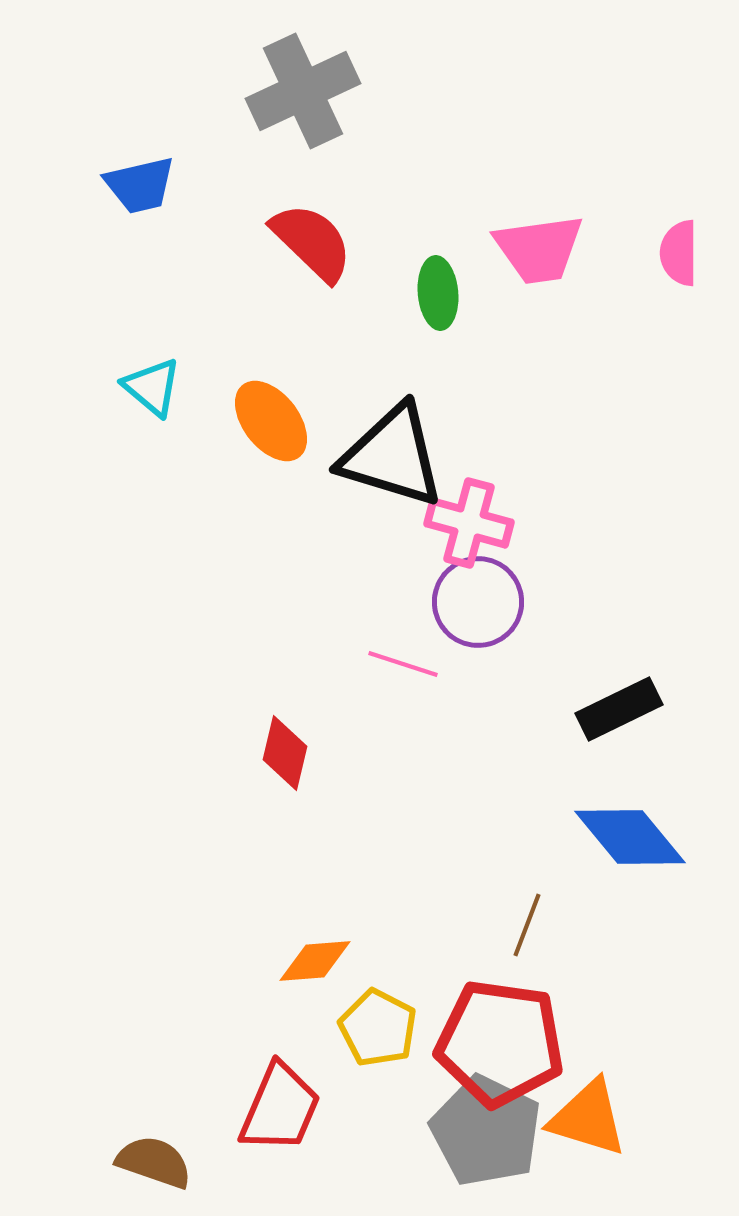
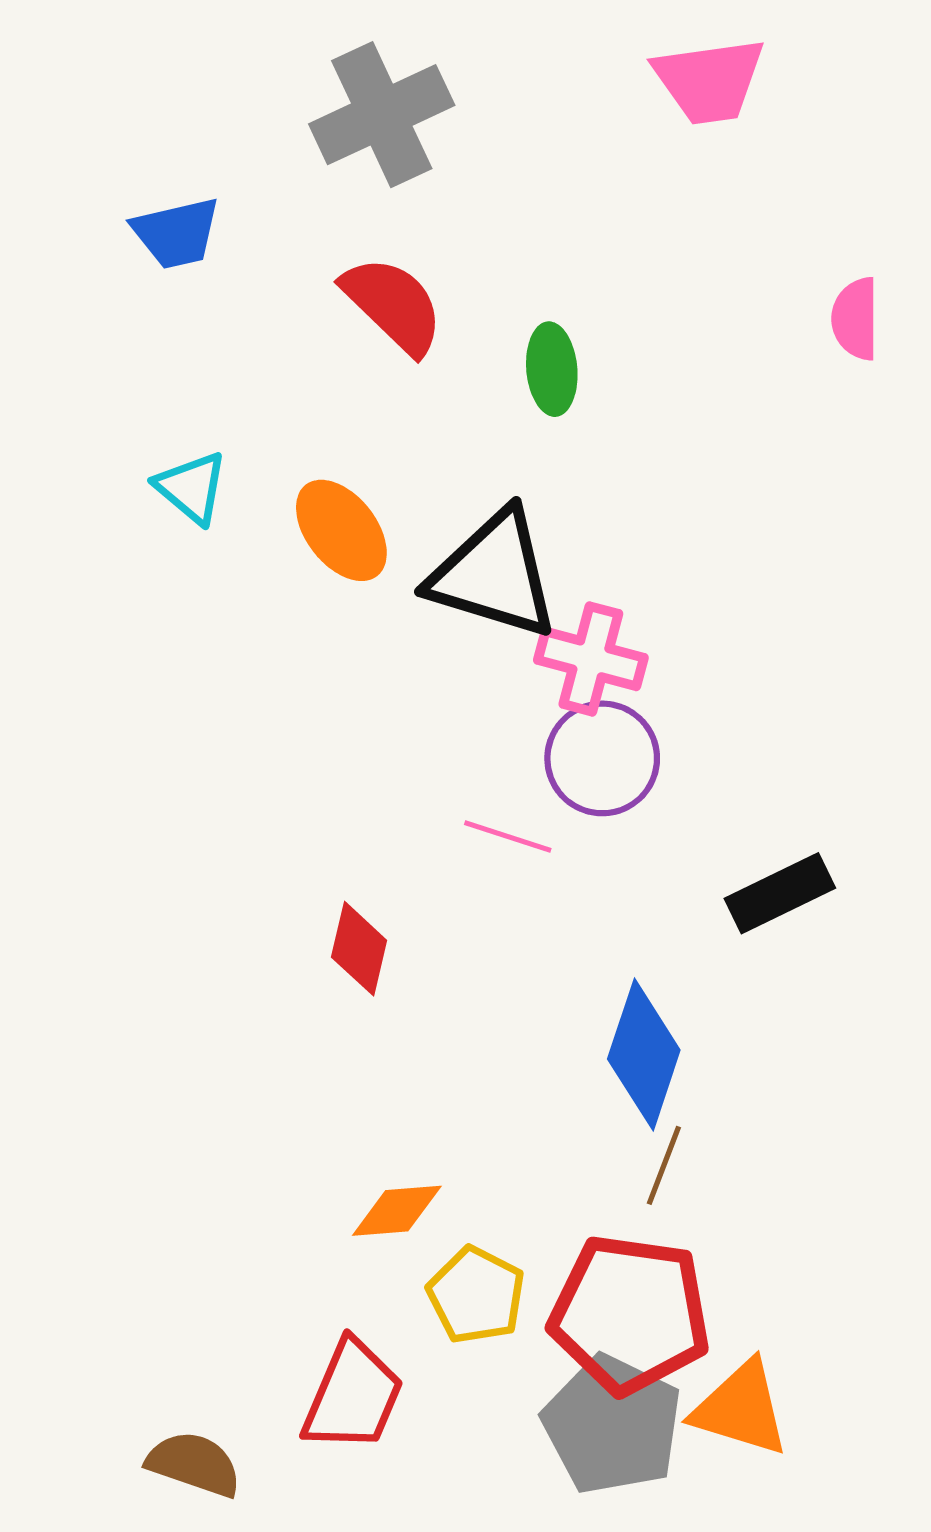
pink trapezoid: (539, 249) -> (709, 81), moved
blue diamond: (630, 837) -> (644, 1055), moved, turned 58

